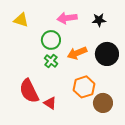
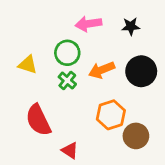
yellow triangle: (21, 20) -> (28, 65), moved
red triangle: (50, 103) -> (70, 150), moved

